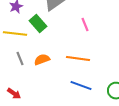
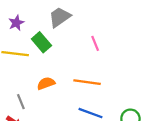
gray line: (20, 59) -> (21, 102), moved

